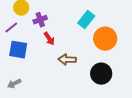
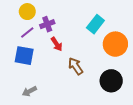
purple line: (11, 28) -> (27, 33), moved
brown arrow: (67, 60) -> (76, 66), turned 54
gray arrow: (14, 84) -> (29, 91), moved

